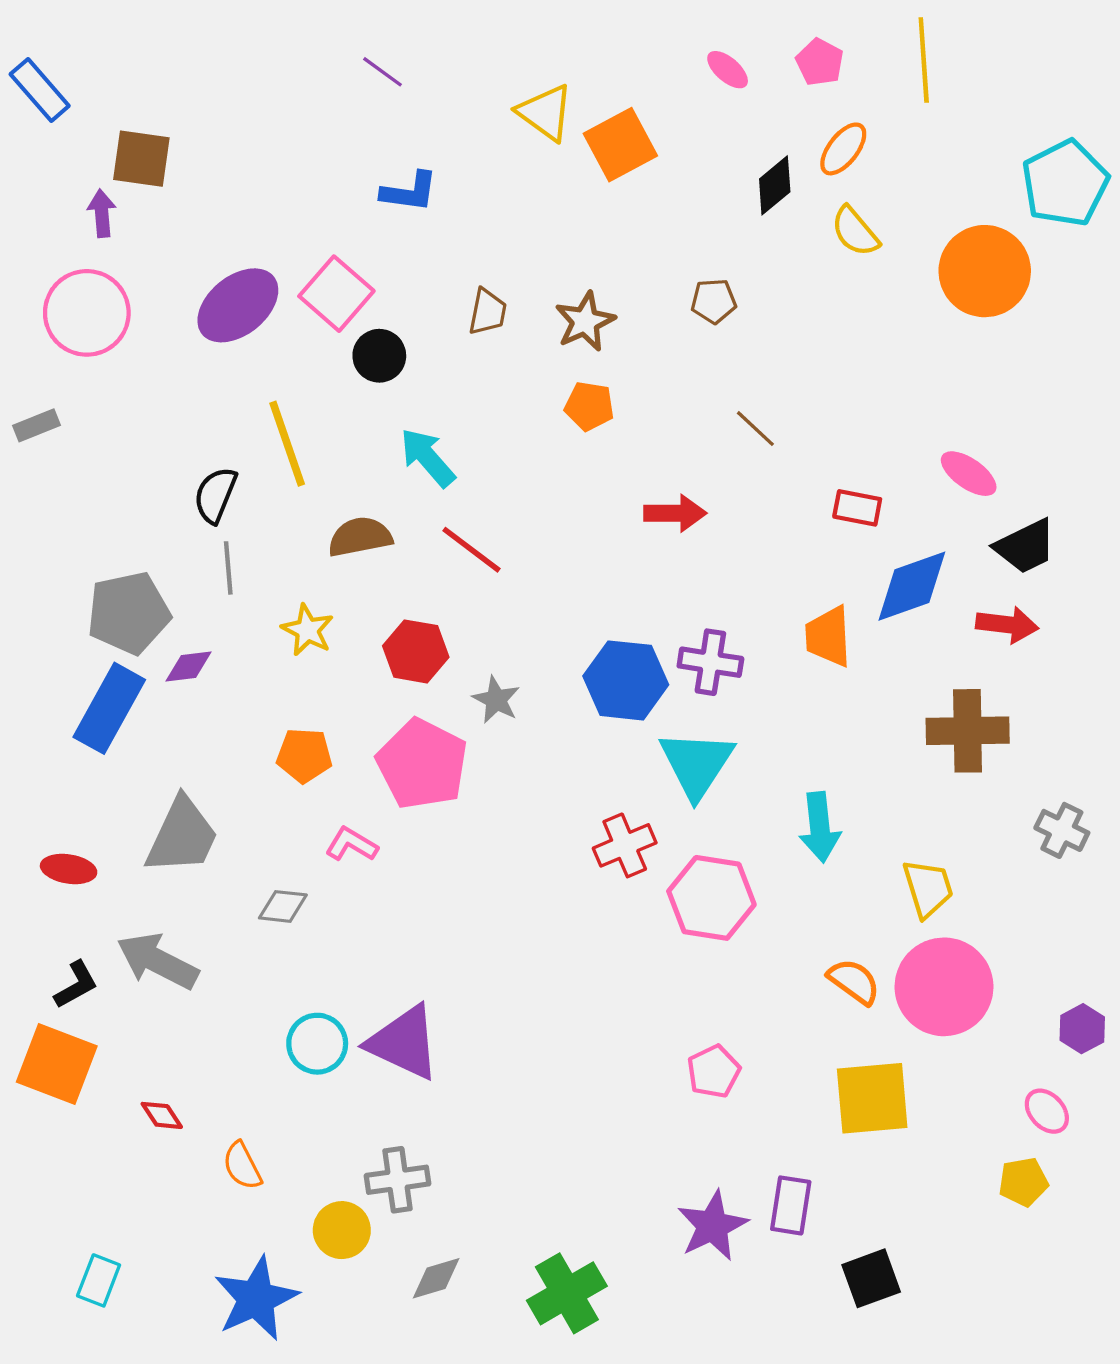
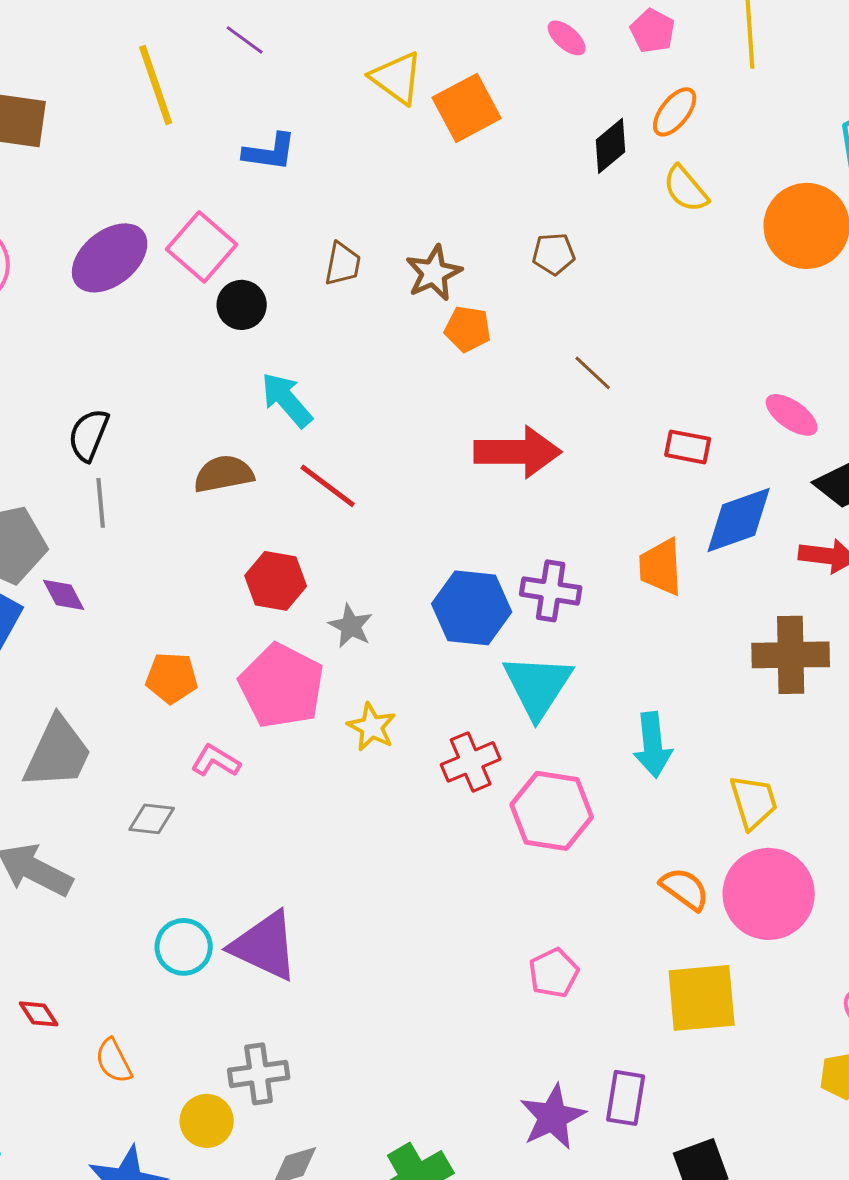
orange pentagon: (589, 406) -> (468, 329), moved
yellow line: (287, 444) -> (156, 85), moved
red arrow: (675, 513) -> (518, 452), size x1.5
yellow star: (308, 630) -> (372, 727), moved
purple diamond: (189, 666) -> (64, 595), turned 69

